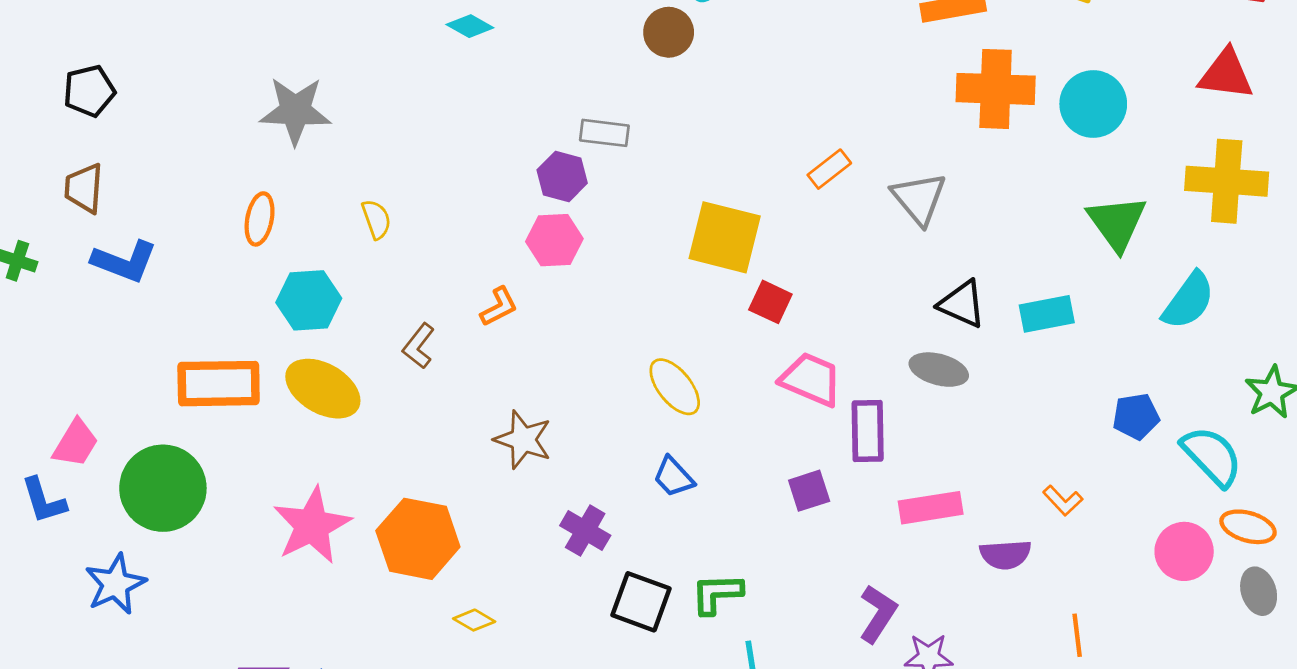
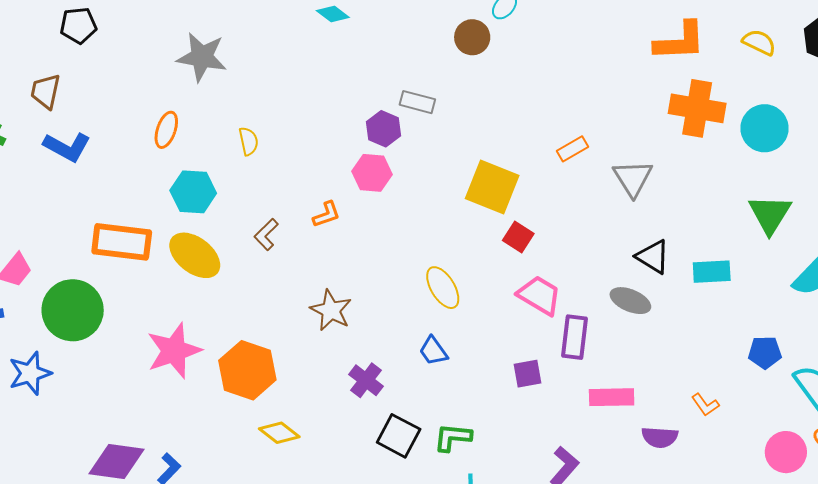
black pentagon: (89, 91) -> (78, 25), moved
yellow diamond: (474, 620) -> (279, 433), size x1.4

